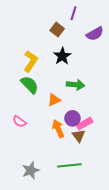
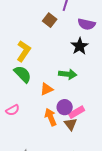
purple semicircle: (95, 34) -> (87, 24), turned 42
black star: (62, 56) -> (80, 46), moved
pink semicircle: (19, 121) -> (13, 110), turned -64

